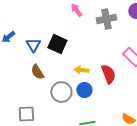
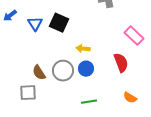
brown semicircle: (37, 72) -> (39, 73), moved
red semicircle: (108, 74) -> (121, 63), moved

